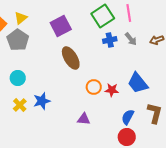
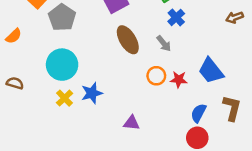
gray arrow: (131, 39) -> (164, 43), moved
blue cross: (110, 40) -> (176, 17), turned -32
cyan circle: (18, 78) -> (62, 65), size x1.6
purple triangle: (84, 119) -> (132, 123), moved

